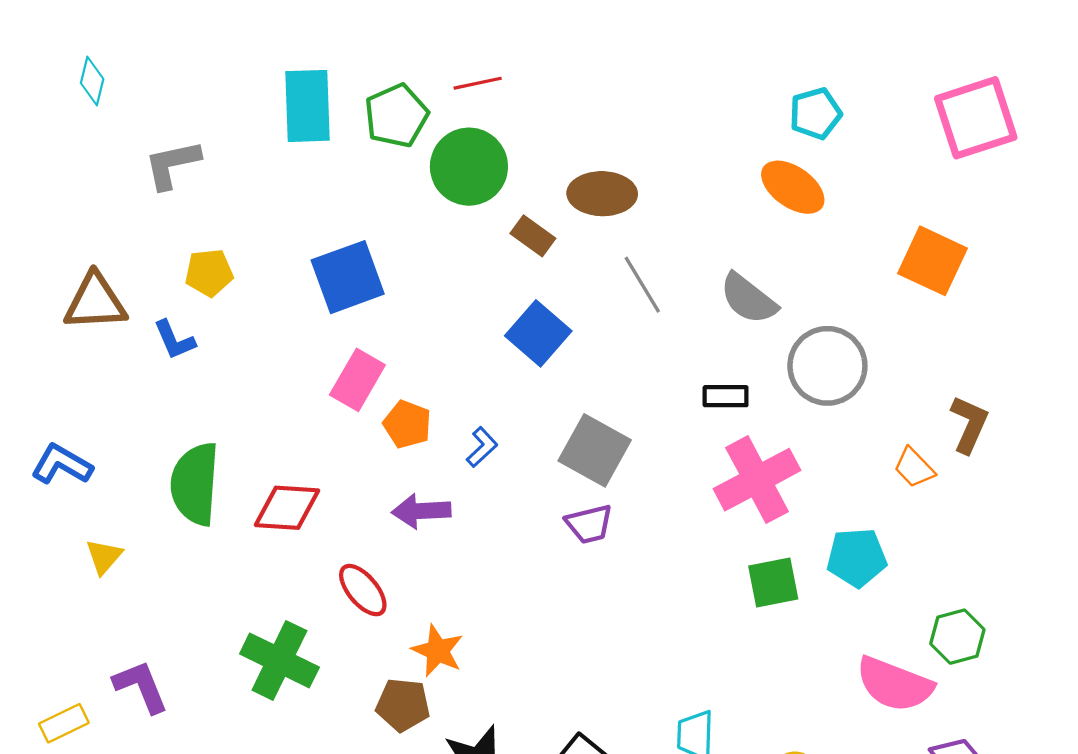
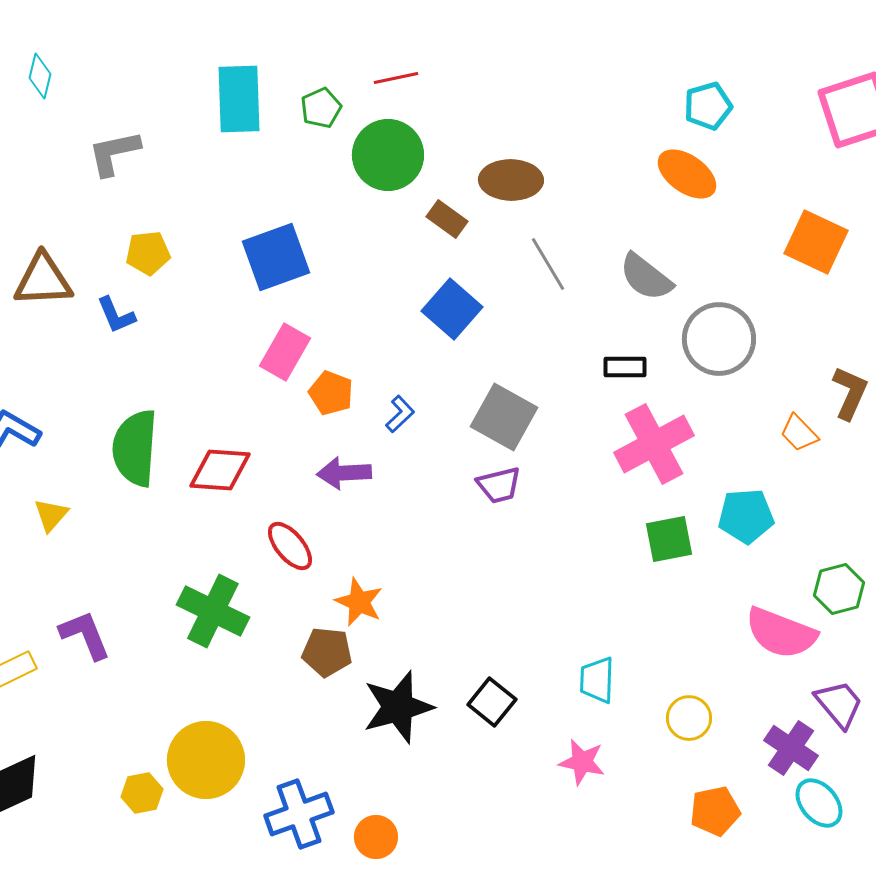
green pentagon: (396, 116) -> (321, 108), size x0.7

